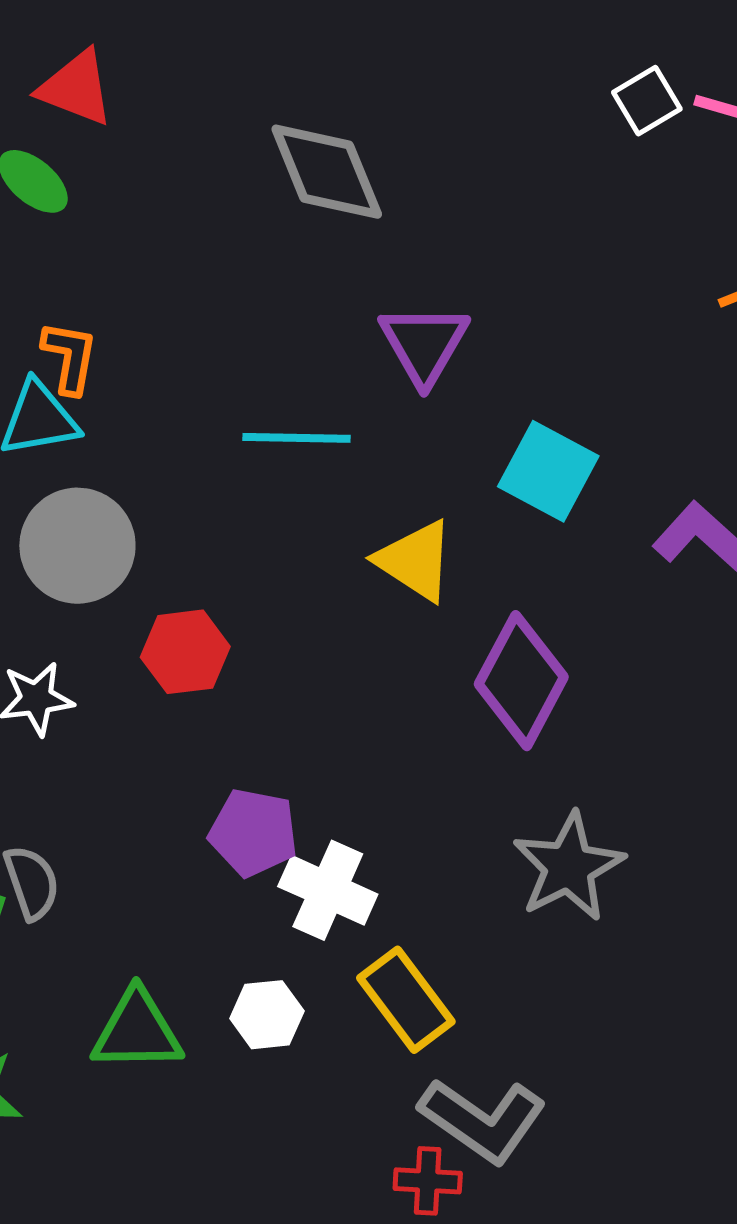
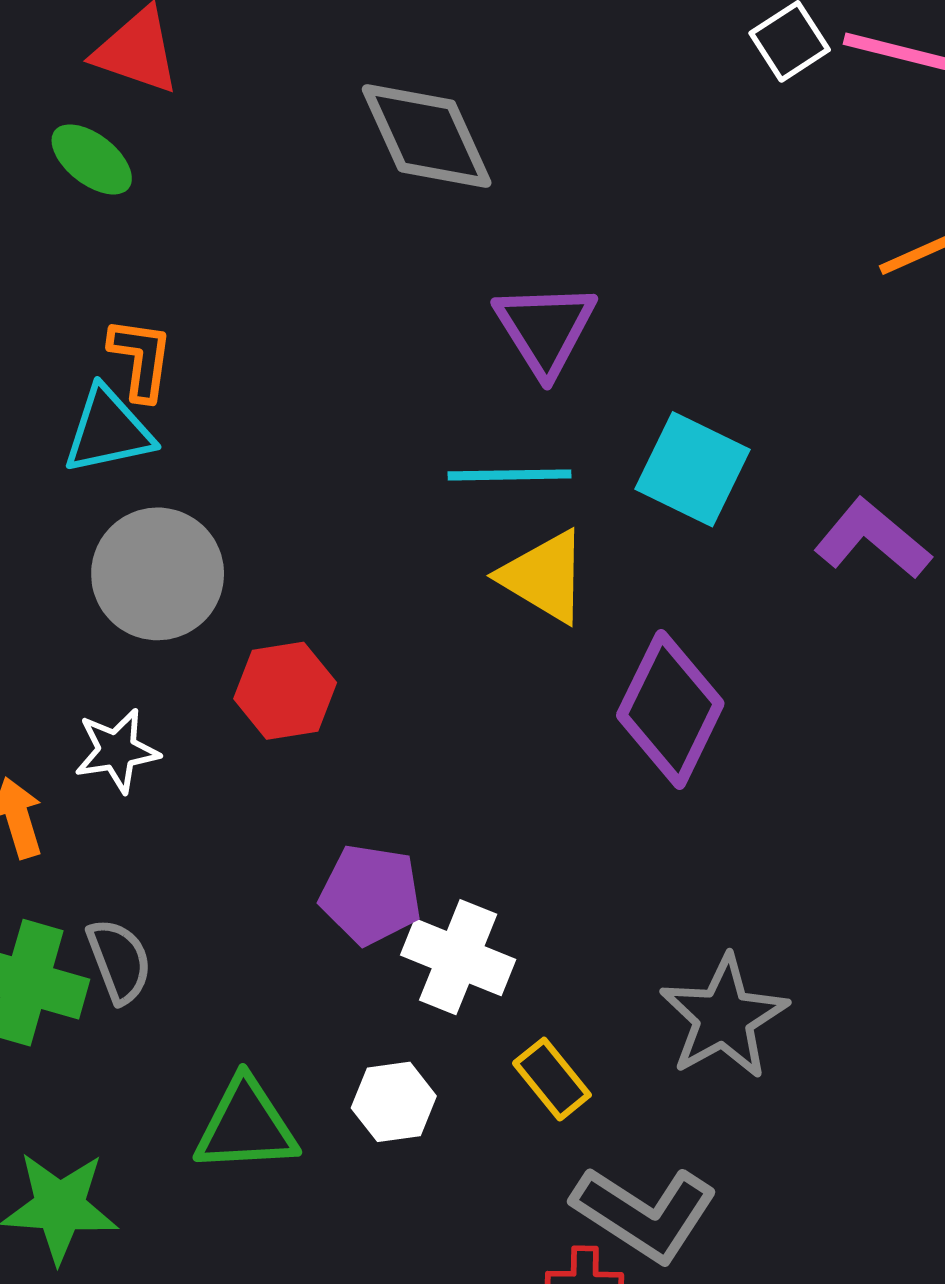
cyan line: (296, 438) -> (509, 475), moved
gray star: (569, 867) -> (724, 1017), moved
yellow rectangle: (406, 1000) -> (552, 1079), size x0.7

